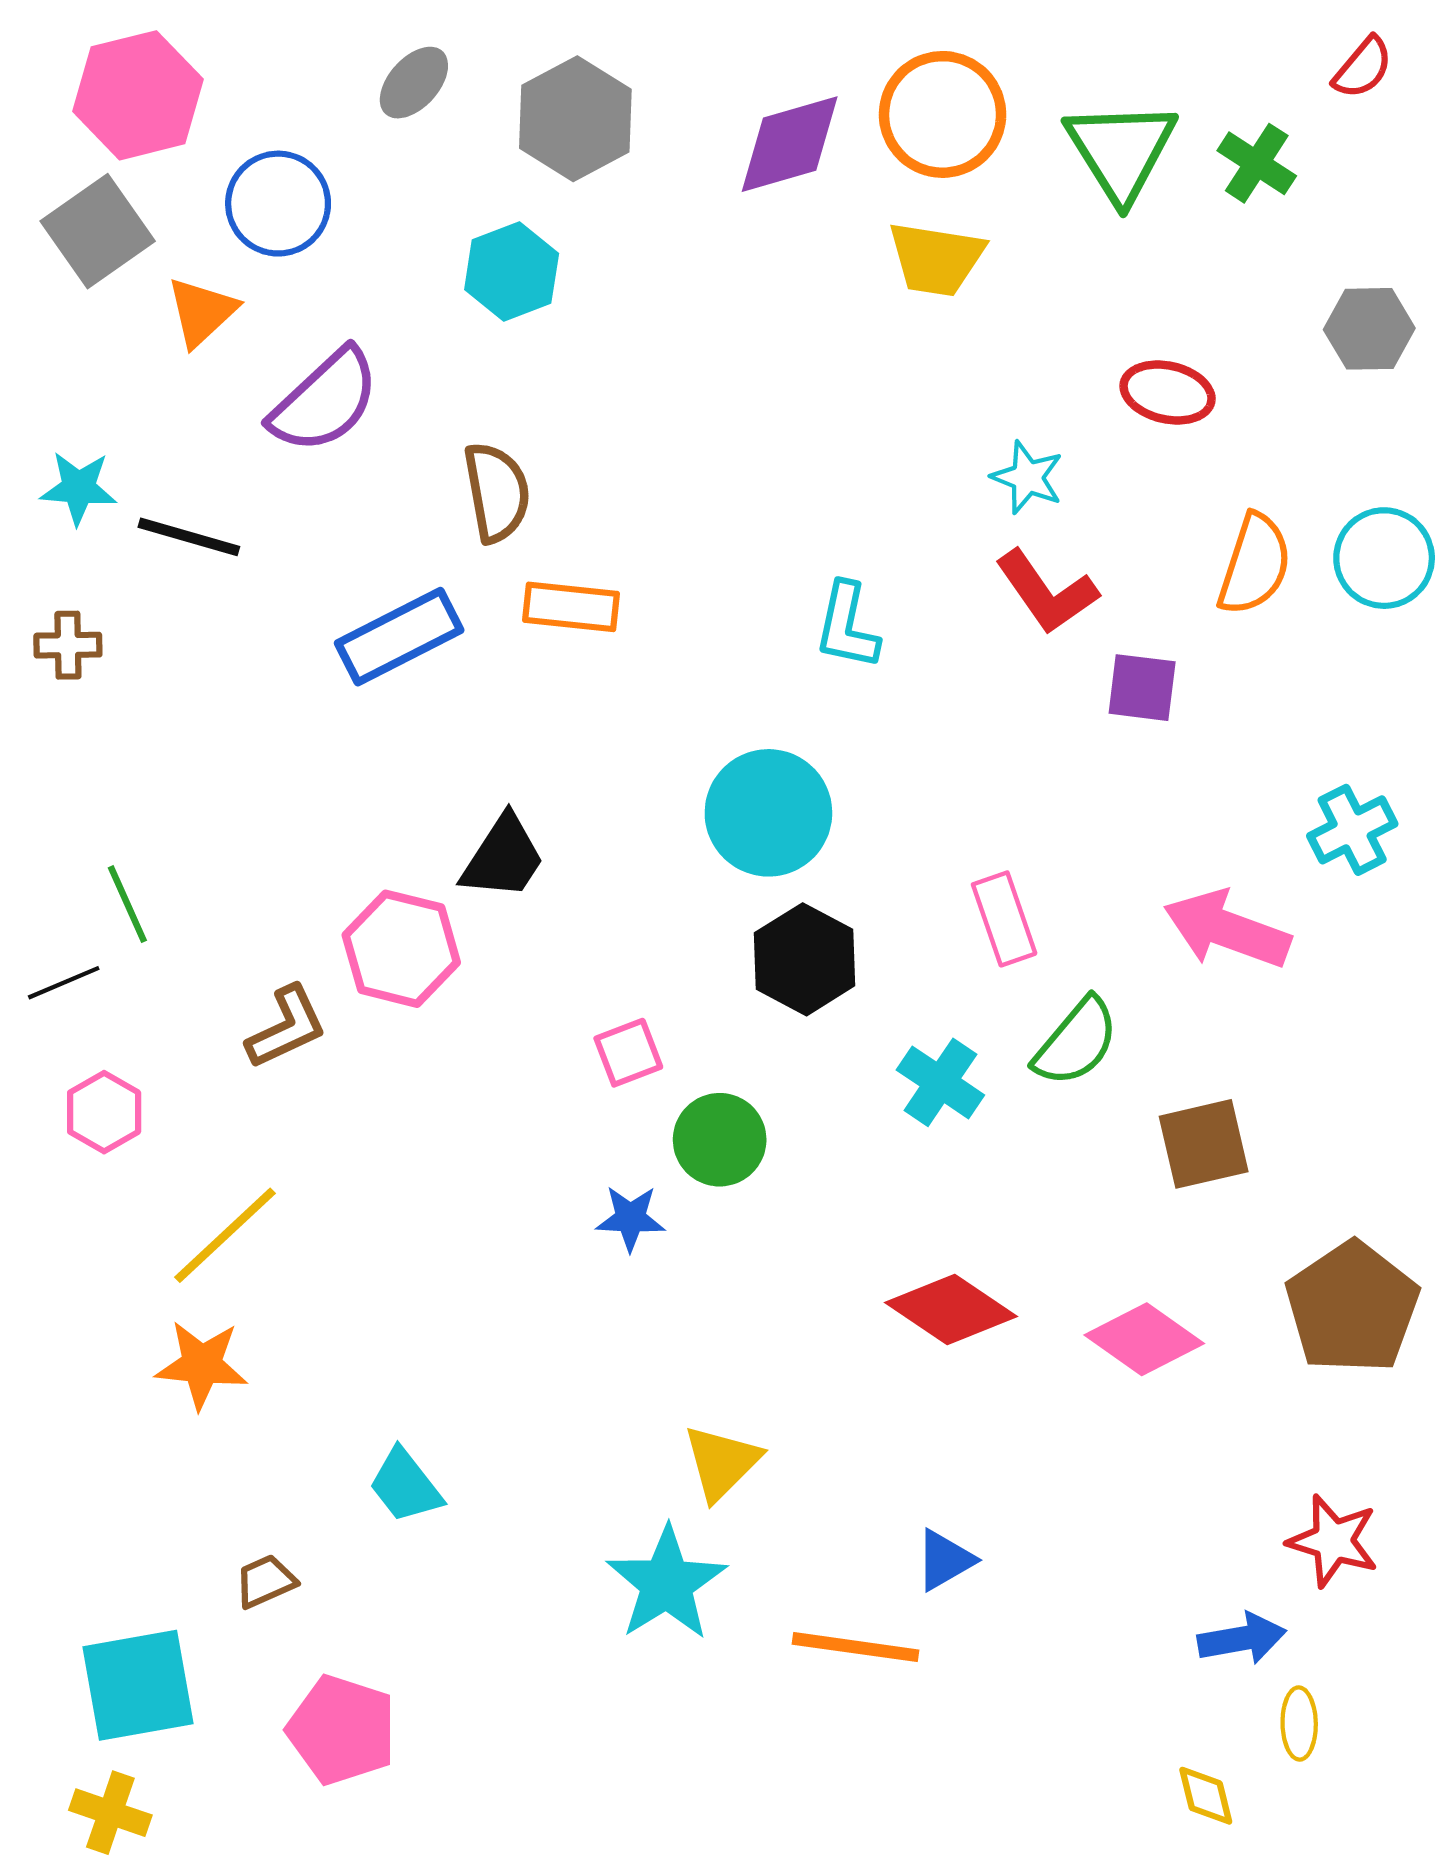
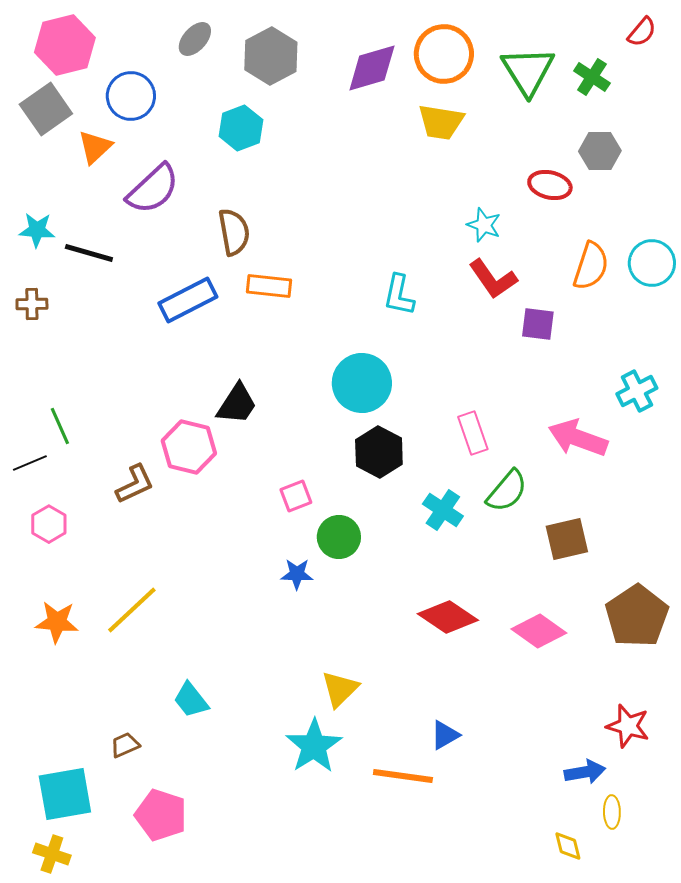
gray hexagon: (1369, 329) -> (600, 151), moved
yellow line: (225, 1235) -> (132, 610), moved
orange star: (202, 1365) -> (57, 622), moved

